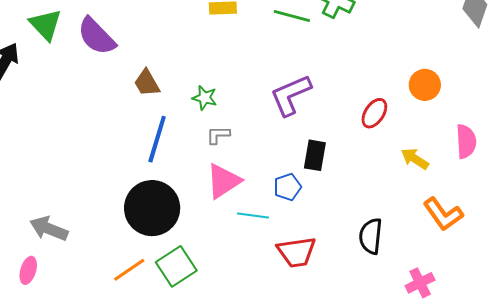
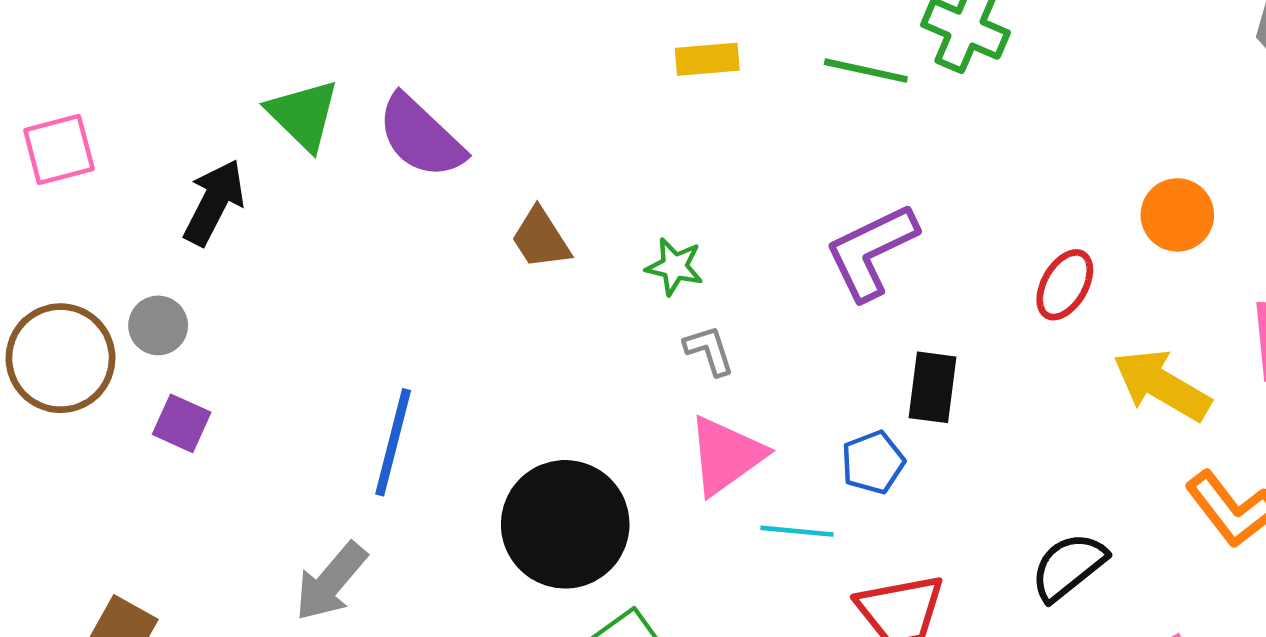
gray L-shape: (218, 135) -> (709, 350), turned 75
blue line: (157, 139) -> (393, 442), moved
yellow arrow: (415, 159) -> (1162, 385), size x1.5
gray arrow: (49, 229) -> (331, 582), turned -69
black semicircle: (371, 236) -> (1069, 567), turned 48

